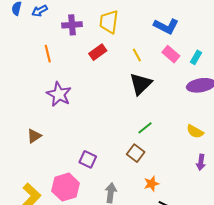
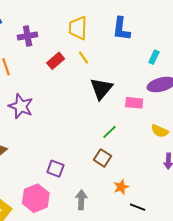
yellow trapezoid: (109, 22) -> (78, 28), moved
blue L-shape: (166, 26) -> (121, 29), turned 75
pink rectangle: (171, 54) -> (134, 103), moved, turned -30
yellow line: (137, 55) -> (83, 58), moved

